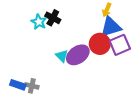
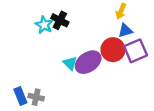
blue triangle: (111, 27) -> (125, 30), size x0.6
blue rectangle: (18, 85) -> (20, 96), turned 49

